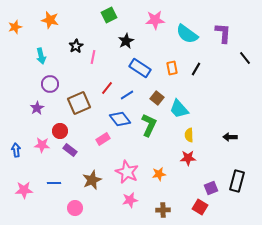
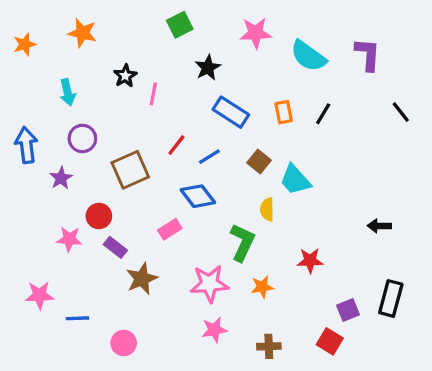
black line: (245, 58) -> (401, 112), moved
green L-shape: (149, 125) -> (242, 242), moved
yellow semicircle: (189, 135) -> (267, 209), moved
blue arrow: (16, 150) -> (26, 145), moved, size x1.5
pink star: (127, 172) -> (209, 284), turned -30
brown star: (92, 180) -> (142, 279), moved
blue line: (54, 183) -> (77, 318), moved
pink star: (24, 190) -> (40, 295), moved

